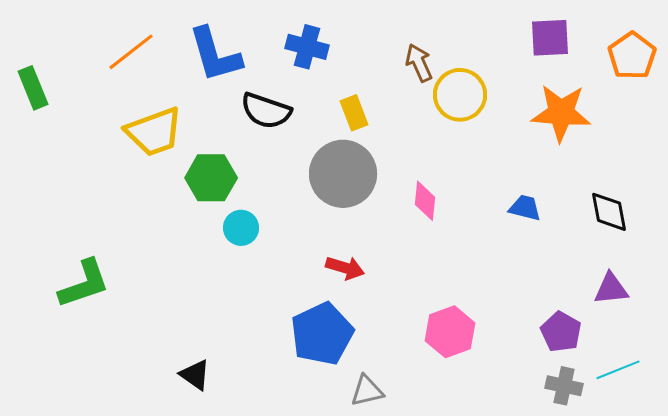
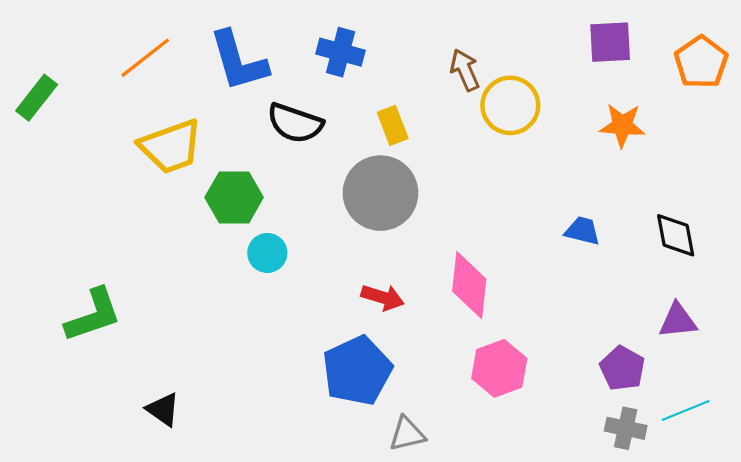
green rectangle: (33, 88) -> (37, 98), turned 60
orange star: (561, 113) -> (622, 125), size x0.7
pink diamond: (425, 201) -> (469, 285), moved, size x1.5
black triangle: (195, 375) -> (163, 409), moved

